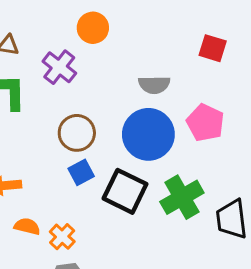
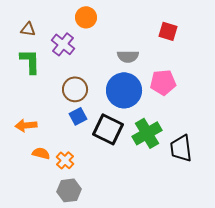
pink pentagon: (205, 123) -> (163, 82), turned -30

